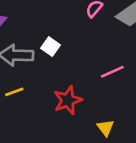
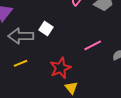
yellow triangle: (105, 128) -> (71, 88), moved

